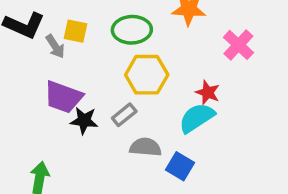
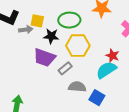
gray arrow: (55, 46) -> (26, 30), turned -64
purple trapezoid: (63, 97) -> (44, 58), moved
black star: (84, 121) -> (51, 36), moved

